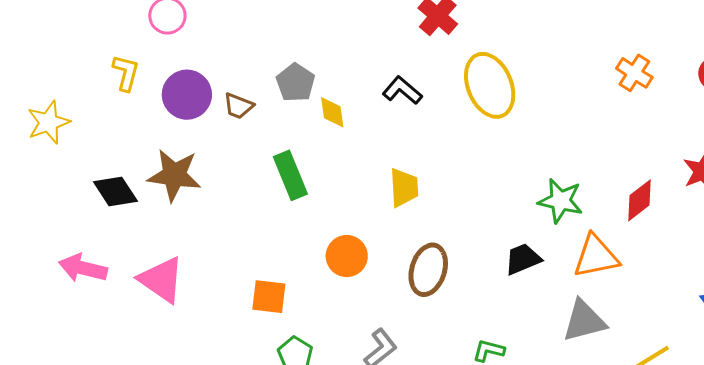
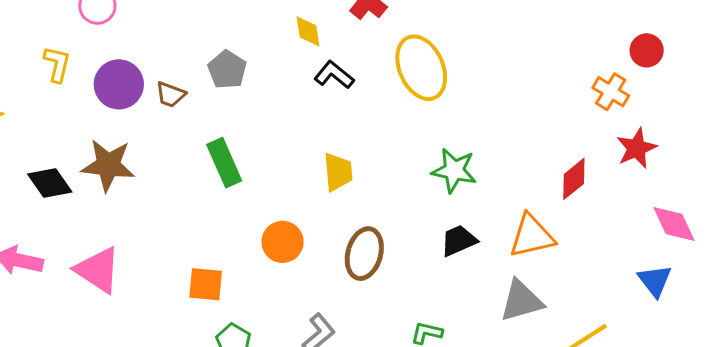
orange cross: (634, 73) -> (611, 92), moved
yellow diamond: (332, 112) -> (308, 31), moved
green star: (560, 201) -> (454, 170), moved

